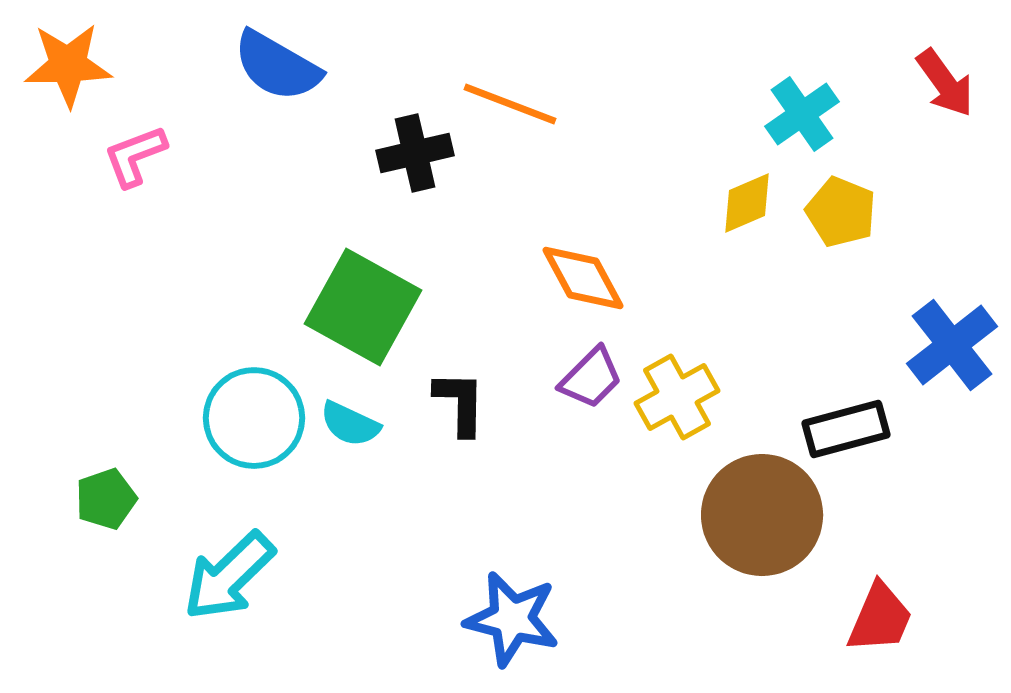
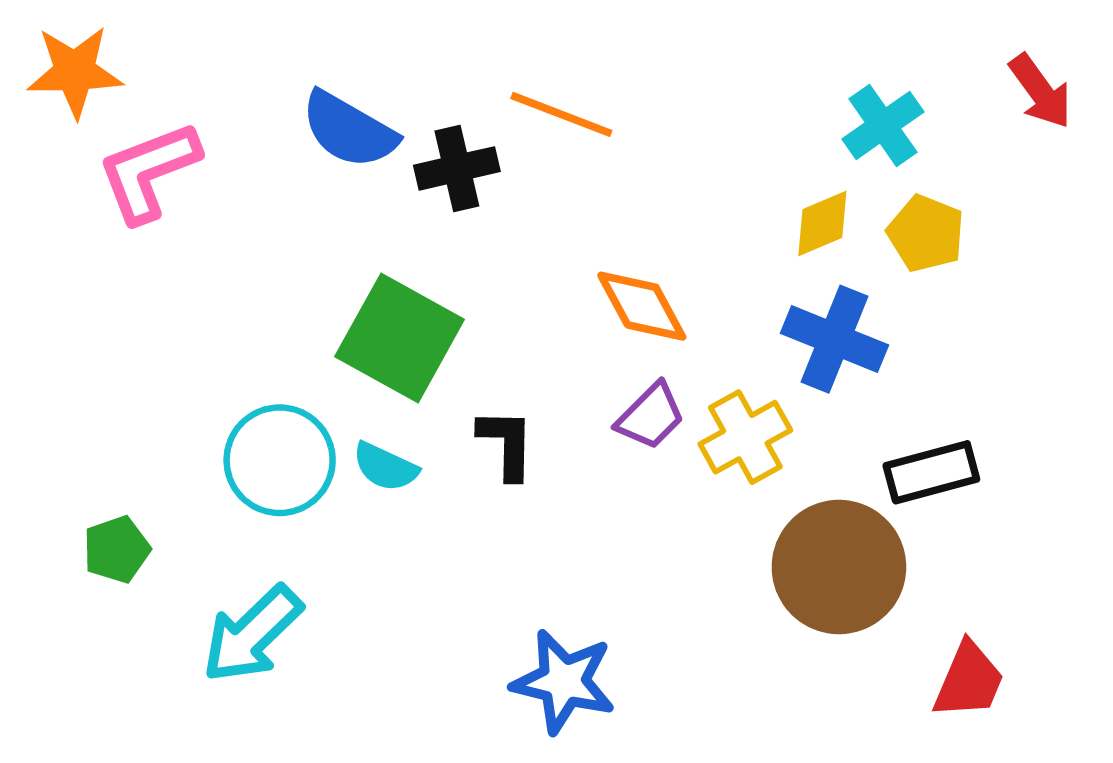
blue semicircle: (277, 66) -> (349, 130), moved
pink L-shape: (135, 156) -> (149, 172), size x1.5
blue cross: (952, 345) -> (835, 339), moved, turned -30

